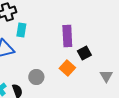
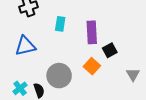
cyan rectangle: (21, 30) -> (60, 24), moved
gray circle: (36, 77) -> (59, 76), size x1.5

